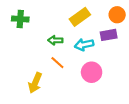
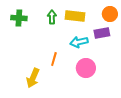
yellow rectangle: (80, 17) -> (75, 16), turned 42
green arrow: (55, 40) -> (52, 17), moved, turned 88
orange line: (57, 63) -> (54, 59), turned 64

